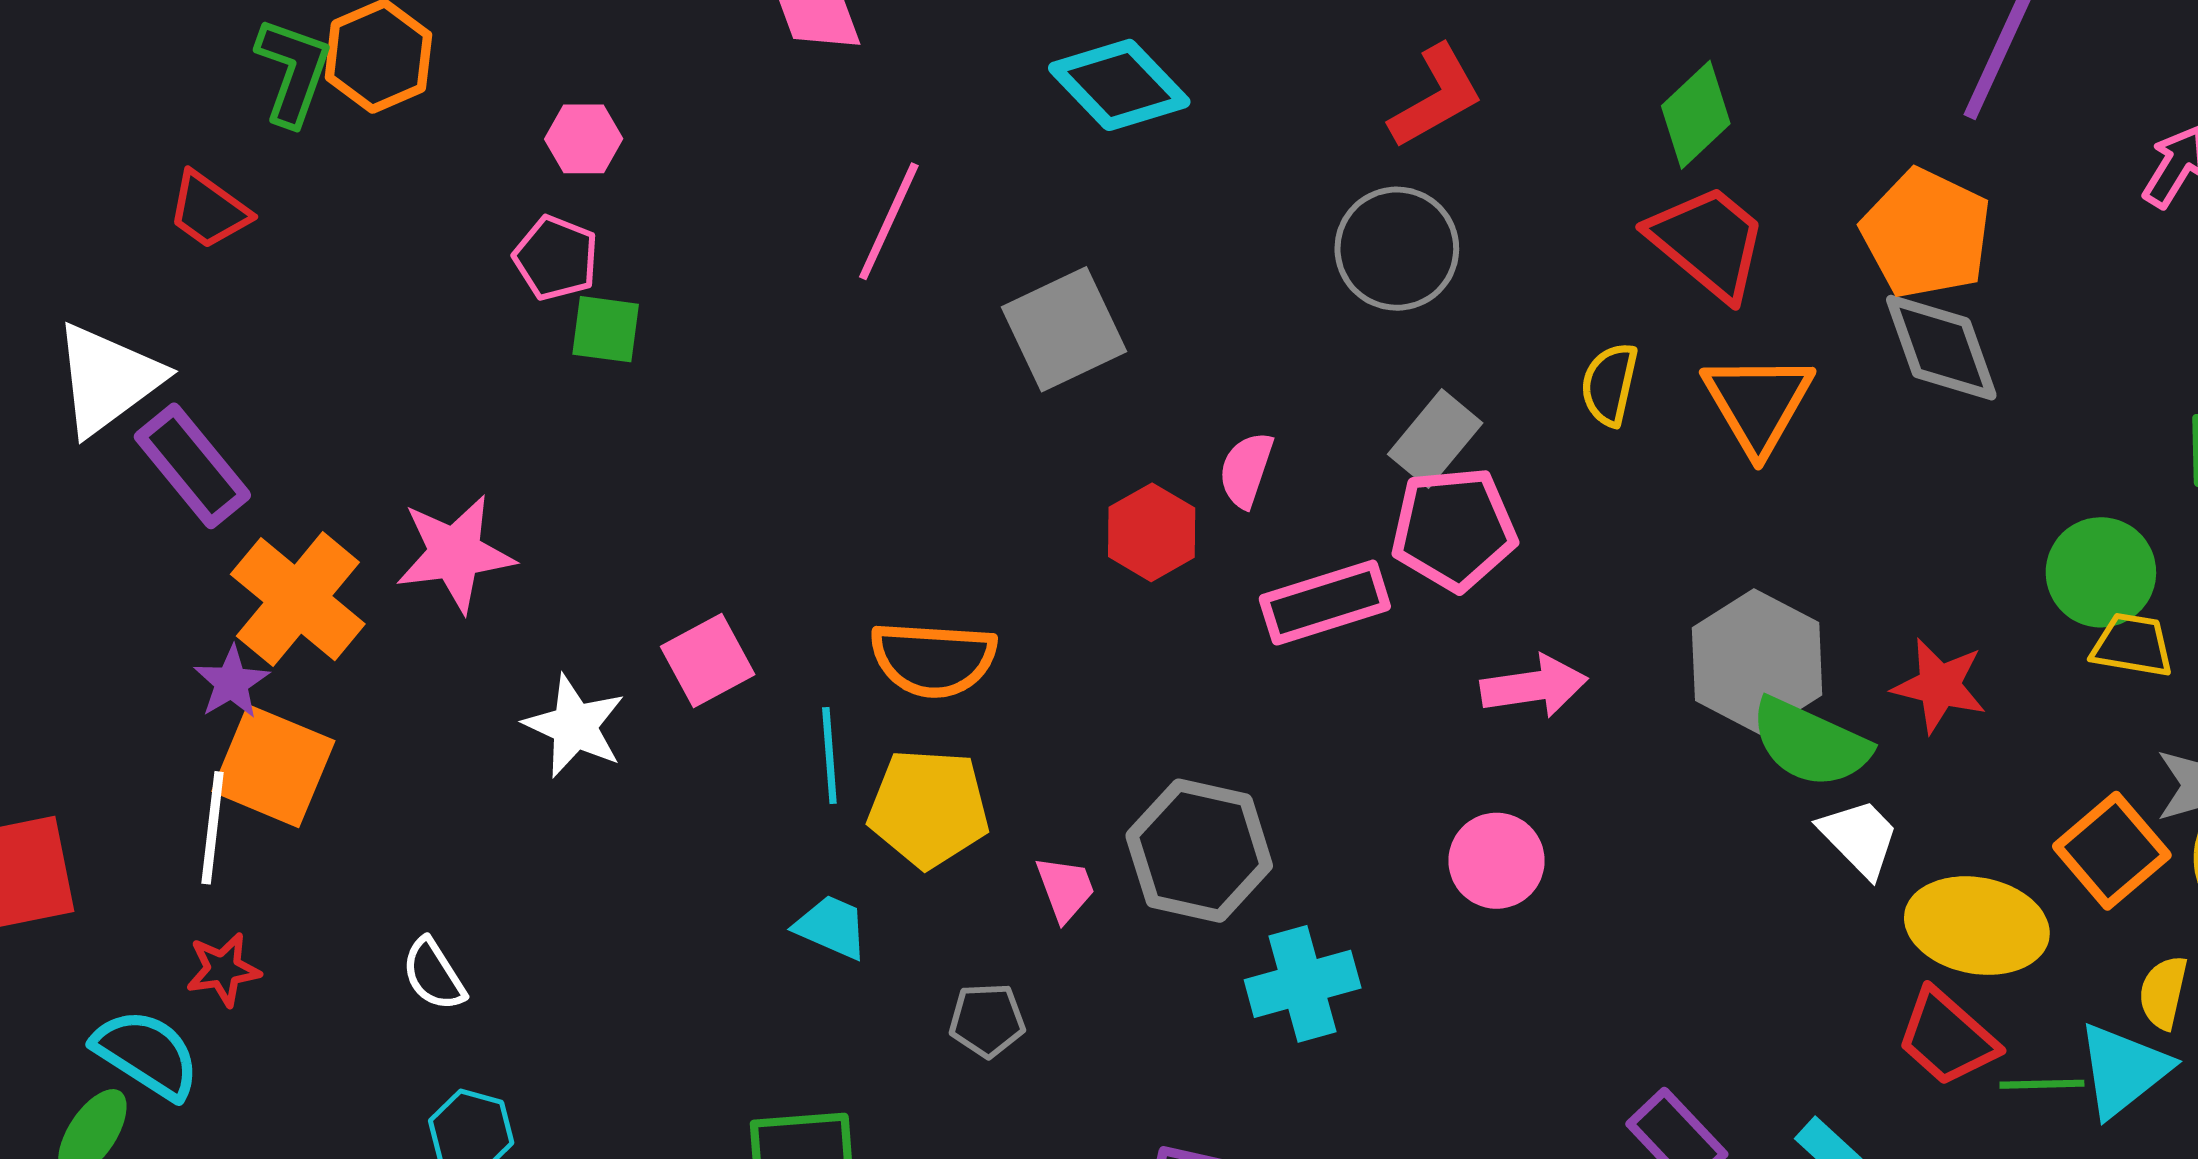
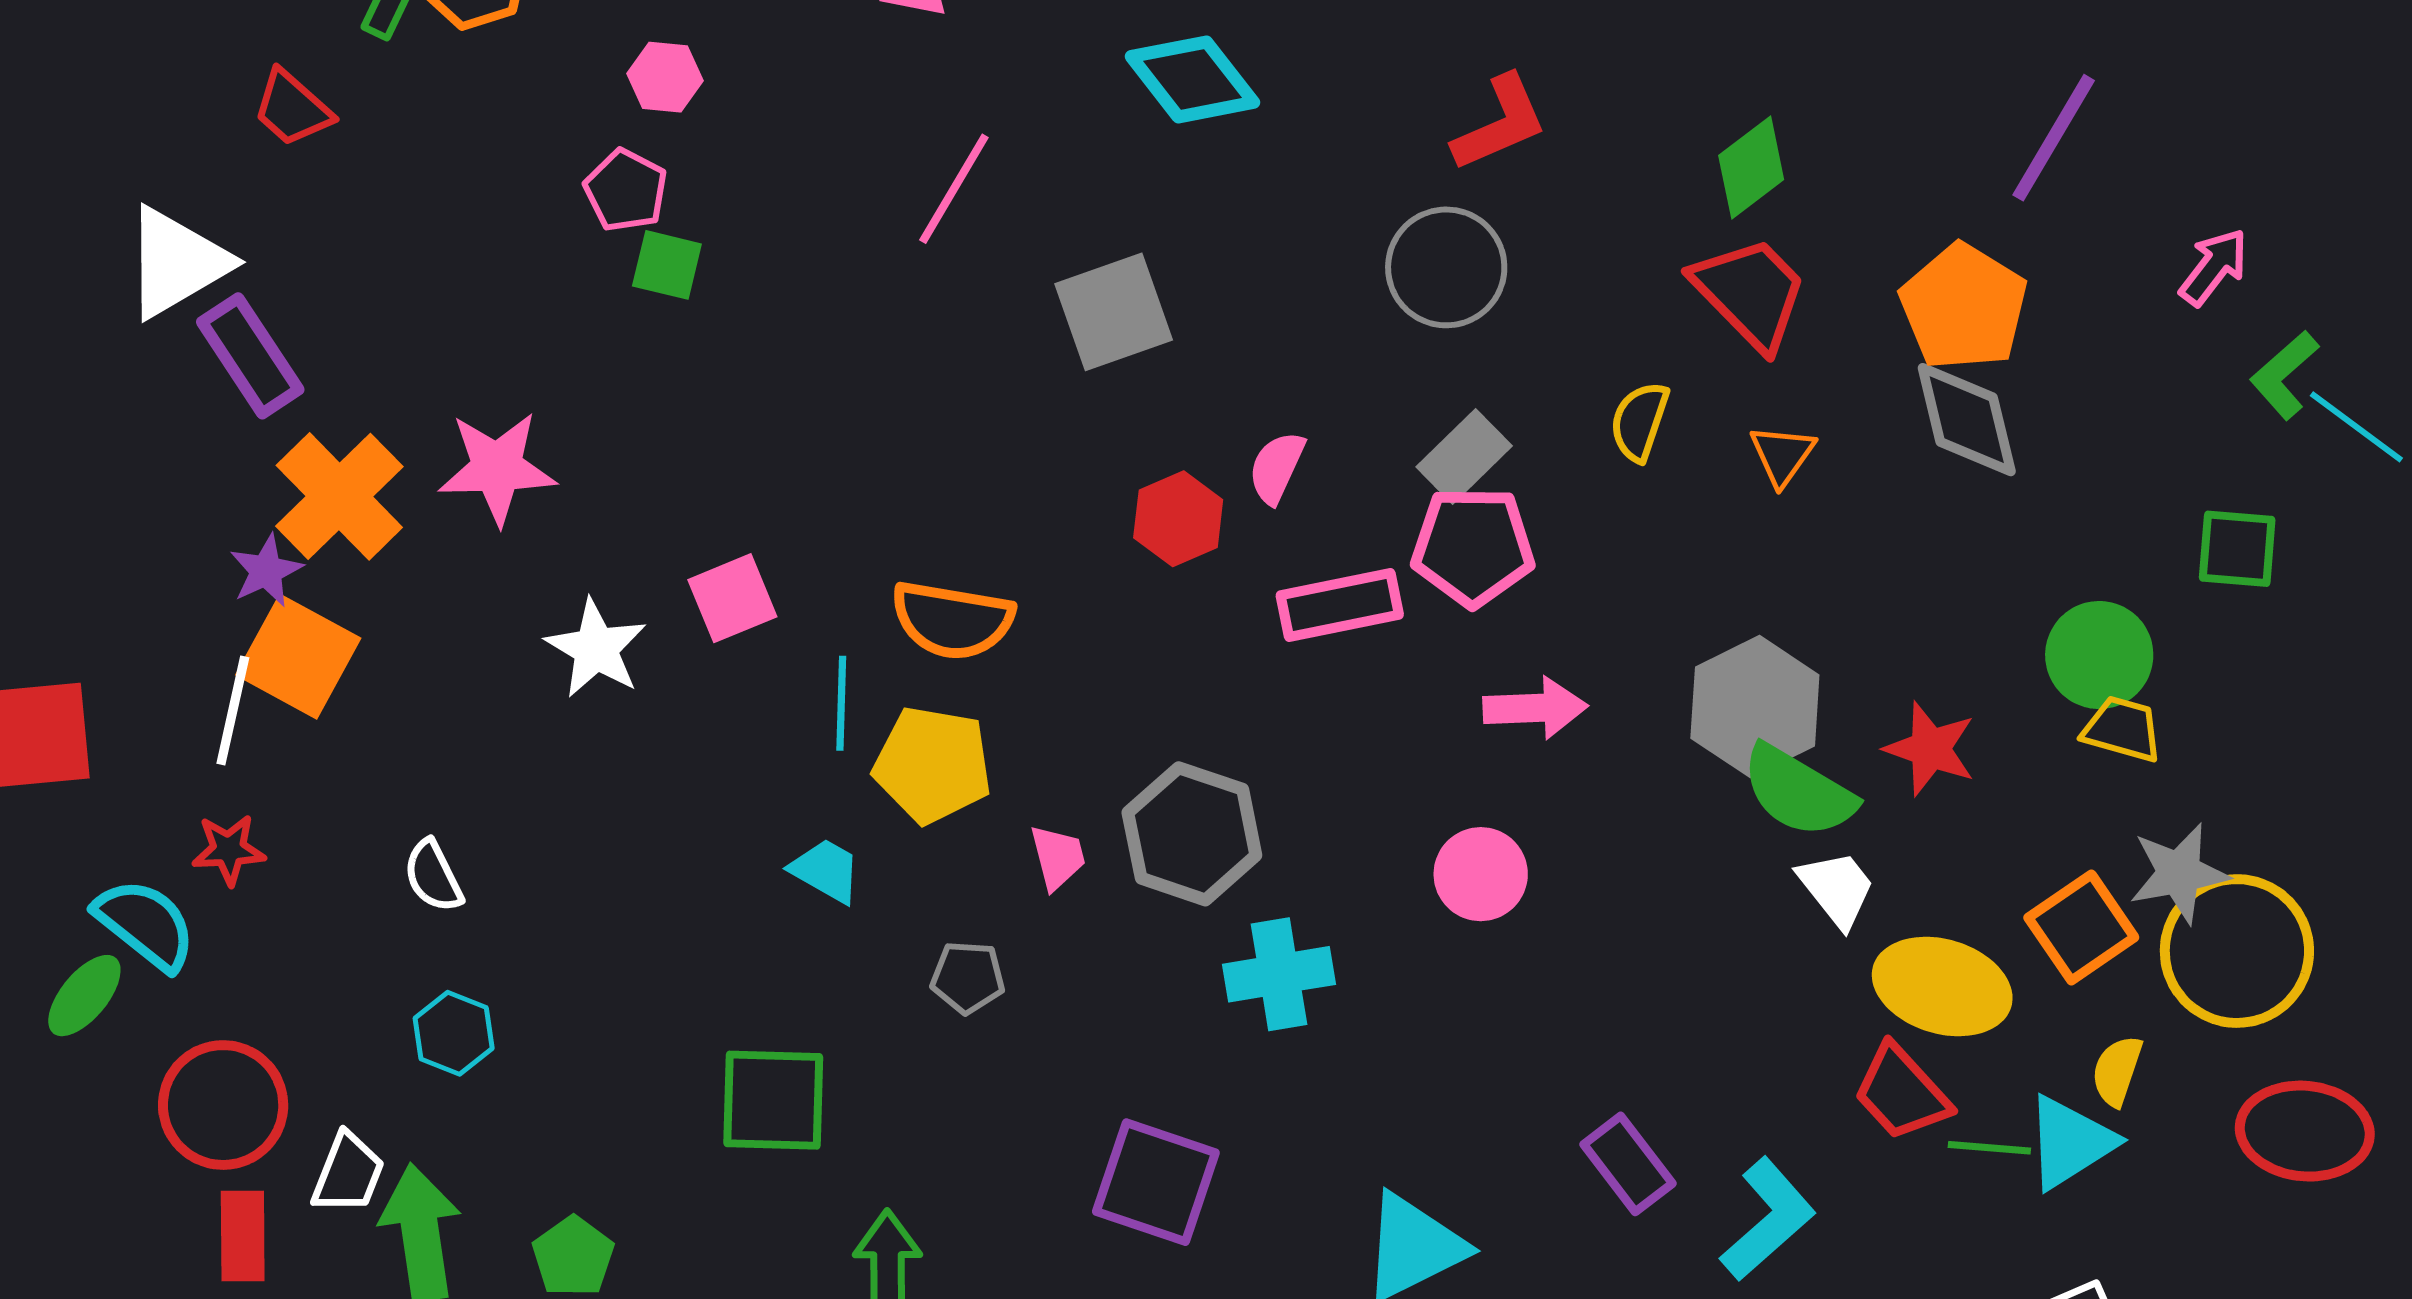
orange triangle: (1758, 403) -> (1782, 455), size x0.6

